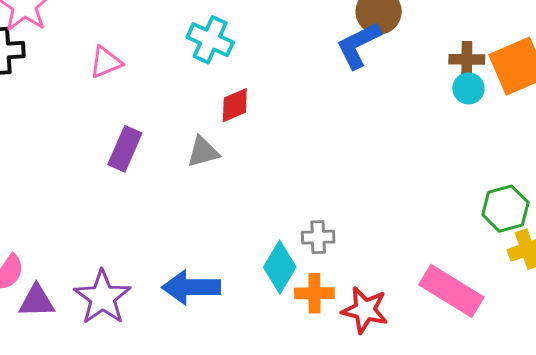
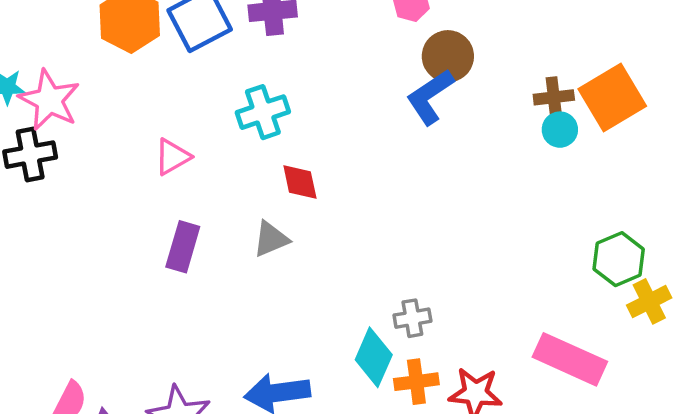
cyan cross: (210, 40) -> (263, 112), turned -36
pink triangle: (106, 62) -> (172, 157), moved
red diamond: (235, 105) -> (300, 182), turned -72

